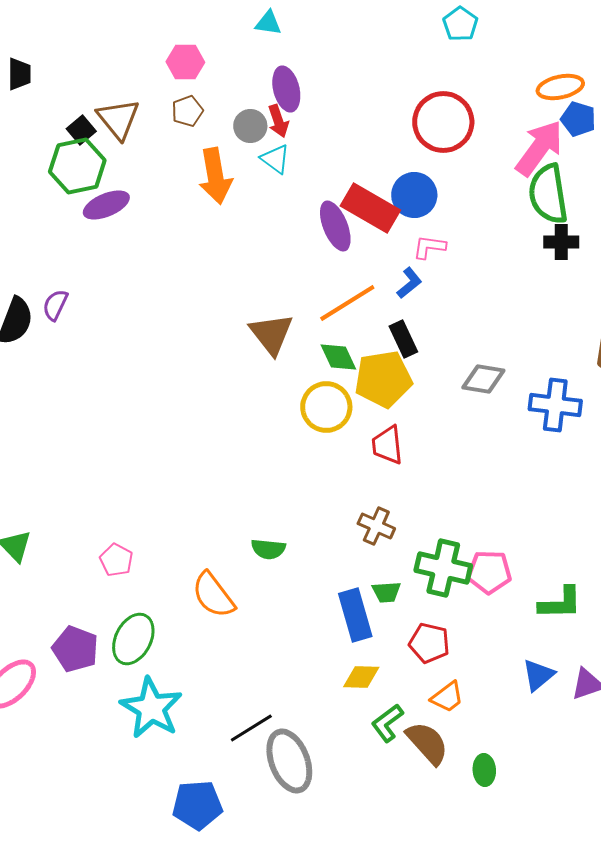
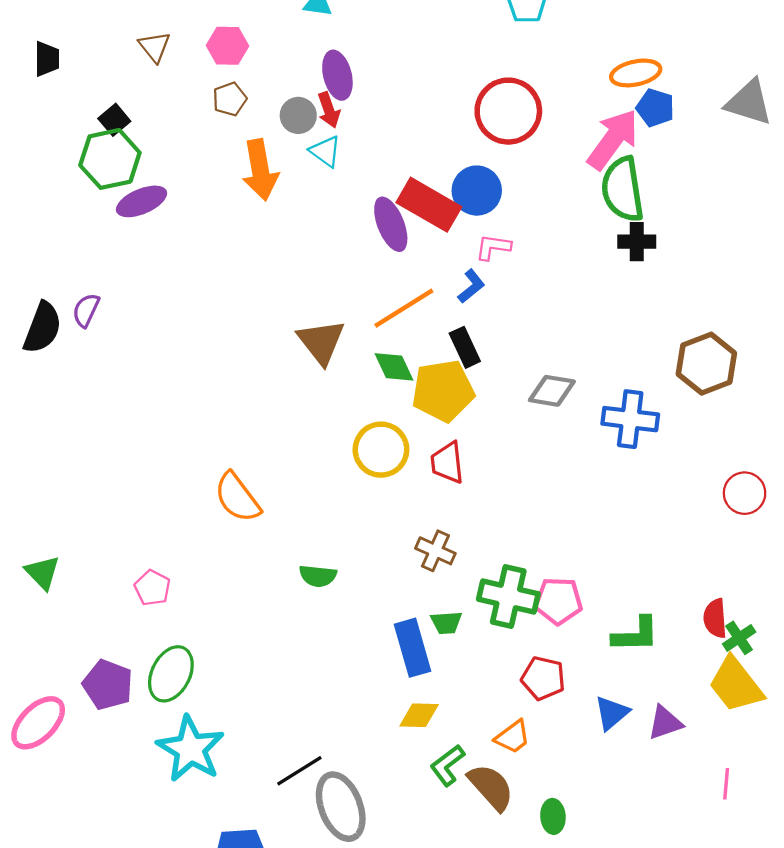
brown triangle: (118, 119) -> (155, 47), moved, size x0.7
yellow circle: (326, 407) -> (381, 450), moved
orange semicircle: (213, 595) -> (237, 497), moved
red pentagon: (429, 643) -> (543, 678), moved

